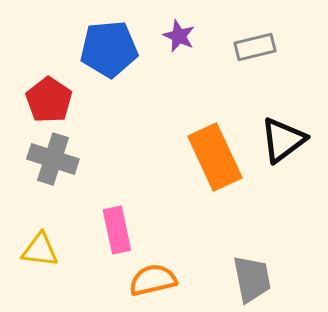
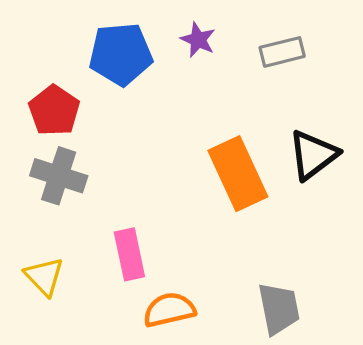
yellow triangle: (40, 250) -> (44, 277), turned 39

